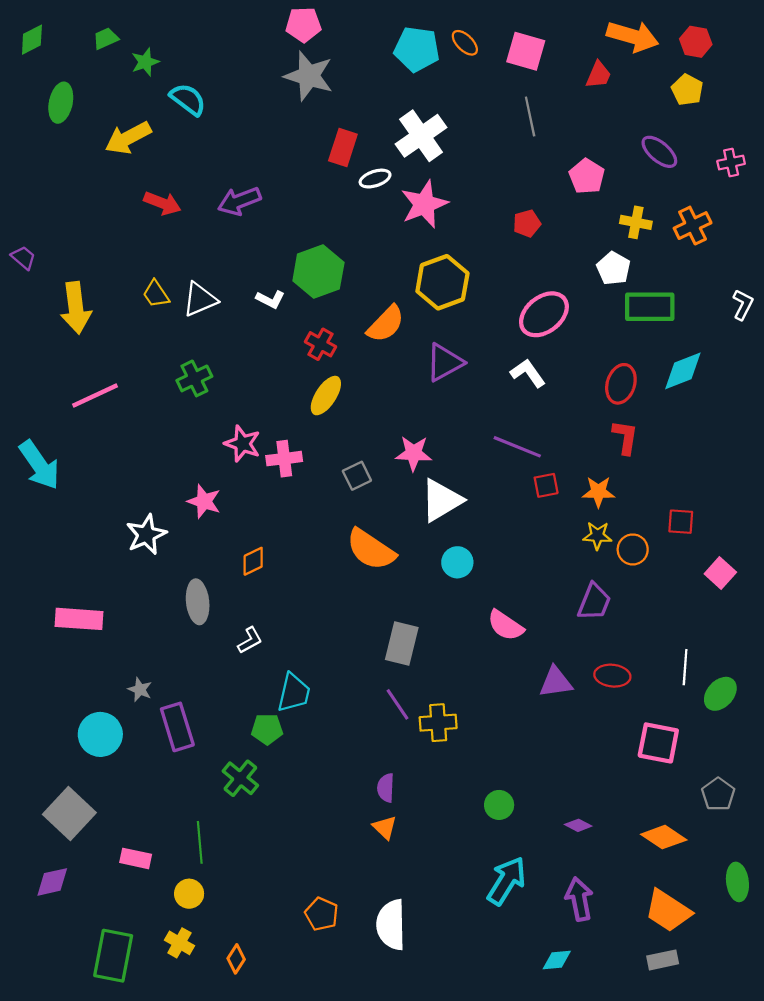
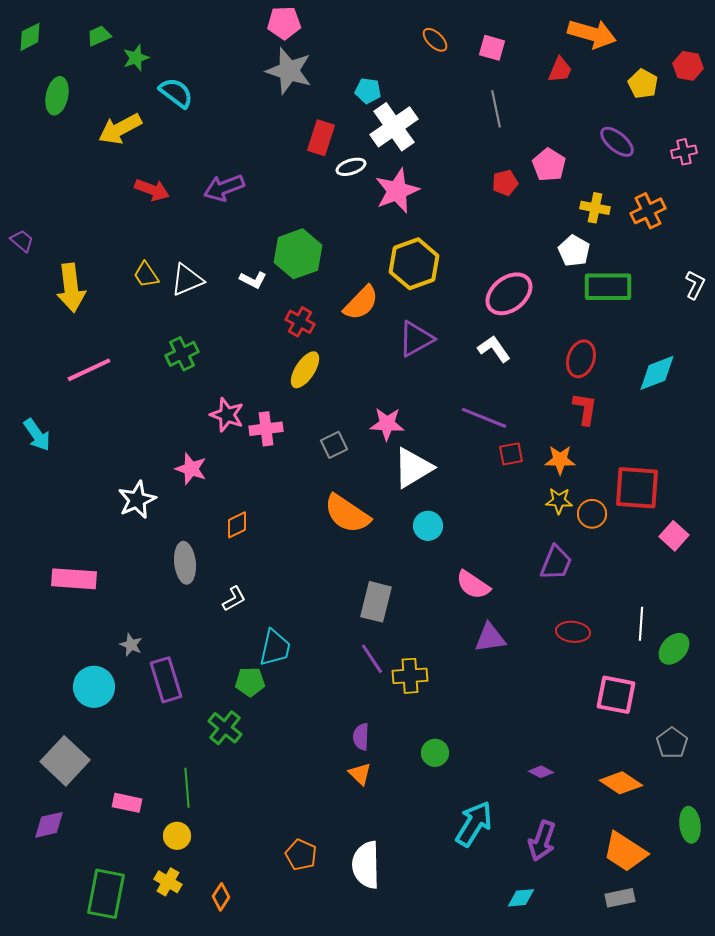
red hexagon: (696, 42) -> (688, 66), moved
cyan pentagon: (417, 49) -> (368, 91), moved, size x0.6
pink square: (526, 51) -> (492, 48), size x0.7
red pentagon: (527, 223) -> (505, 183), moved
cyan diamond: (683, 371) -> (657, 373), moved
cyan arrow: (39, 465) -> (37, 435), size x0.7
red square: (681, 522) -> (637, 488), size x1.8
purple triangle: (556, 682) -> (490, 638), moved
green circle: (499, 805) -> (435, 753), moved
purple arrow: (579, 899) -> (542, 841), turned -150

